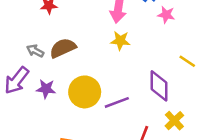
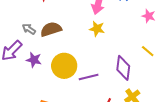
pink star: (166, 15) -> (149, 16), moved

